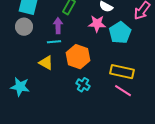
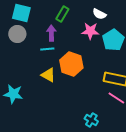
yellow triangle: (46, 63) -> (48, 75), moved
cyan cross: (83, 85) -> (91, 120), moved

